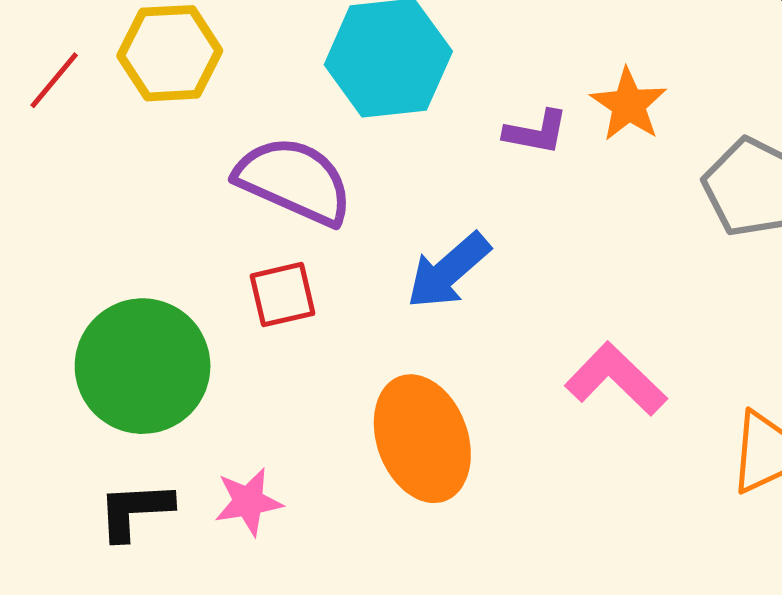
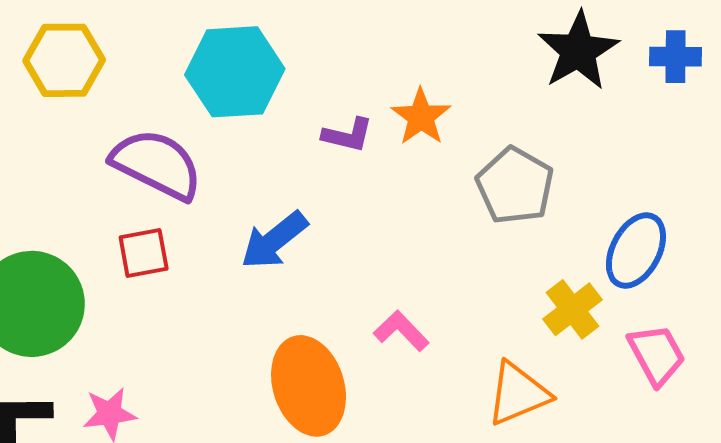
pink L-shape: (616, 379) -> (401, 331), size x0.7
orange ellipse: (422, 439) -> (309, 386), moved

